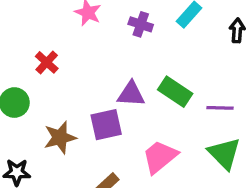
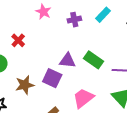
purple cross: (141, 24) -> (74, 20), turned -32
purple square: (106, 125) -> (52, 78), turned 36

